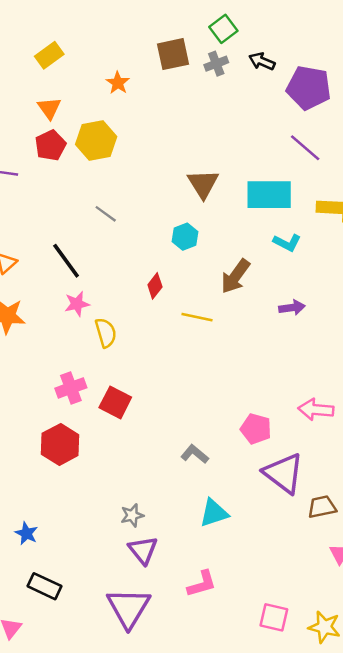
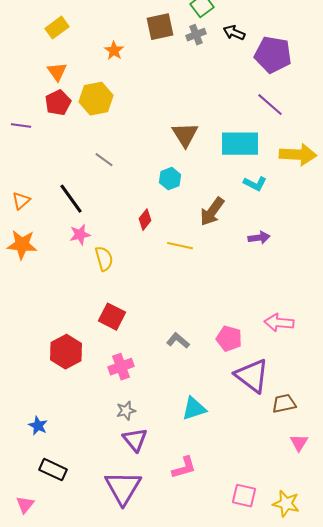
pink cross: (71, 388) -> (121, 367), moved
gray L-shape: (195, 454) -> (178, 341), moved

